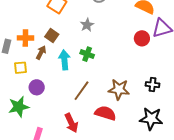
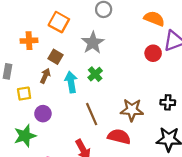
gray star: (87, 25) -> (93, 43), size x1.5
orange cross: (25, 38) -> (29, 41), moved
green cross: (87, 54) -> (95, 74), turned 32
brown line: (82, 91) -> (92, 114), turned -55

